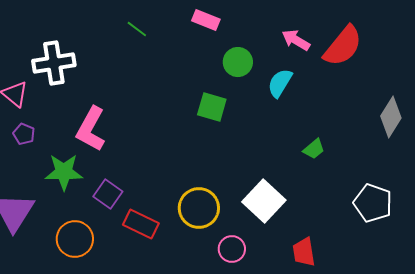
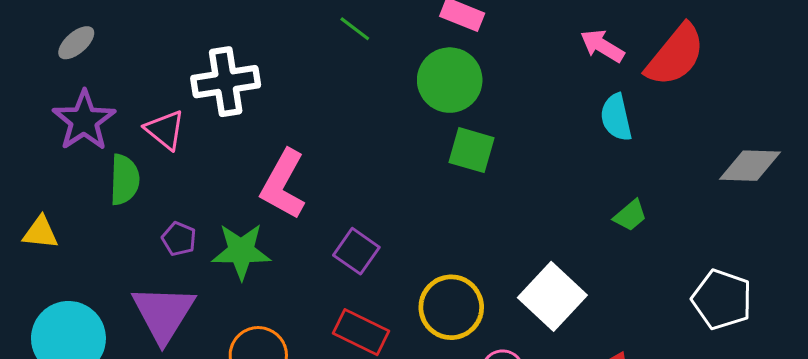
green circle: (238, 62) -> (450, 80), moved, size x1.4
cyan semicircle: (280, 83) -> (616, 117), moved, turned -44
gray diamond: (391, 117) -> (750, 166), turned 60
purple pentagon: (24, 134) -> (179, 239), moved
purple square: (108, 194) -> (356, 251), moved

